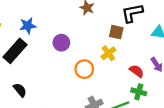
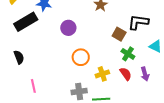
yellow cross: (108, 53) -> (102, 74), moved
green cross: (139, 92) -> (128, 54), moved

